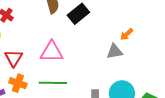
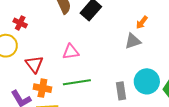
pink triangle: (52, 52) -> (71, 52), size x0.7

